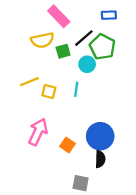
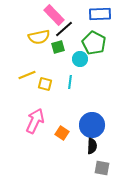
blue rectangle: (109, 15) -> (100, 14), size x1.5
black line: (84, 38) -> (64, 29), moved
gray square: (81, 183) -> (102, 168), moved

